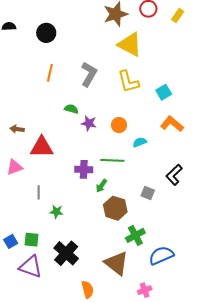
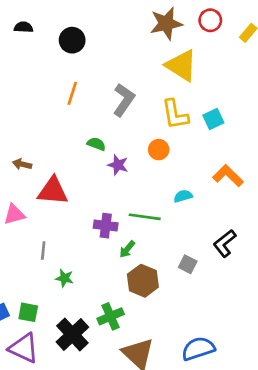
cyan square: (164, 92) -> (213, 119), moved
orange circle: (119, 125) -> (159, 150), moved
green cross: (135, 235) -> (111, 316), moved

